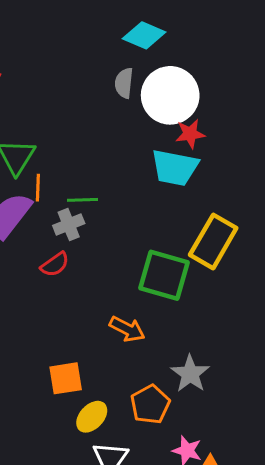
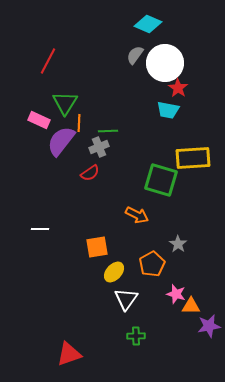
gray semicircle: (124, 83) -> (135, 55), turned 30
red star: (190, 134) -> (178, 88), turned -30
cyan trapezoid: (175, 168) -> (168, 110), size x0.7
yellow rectangle: (213, 241) -> (193, 158), turned 56
gray star: (190, 374) -> (178, 244), size x0.7

